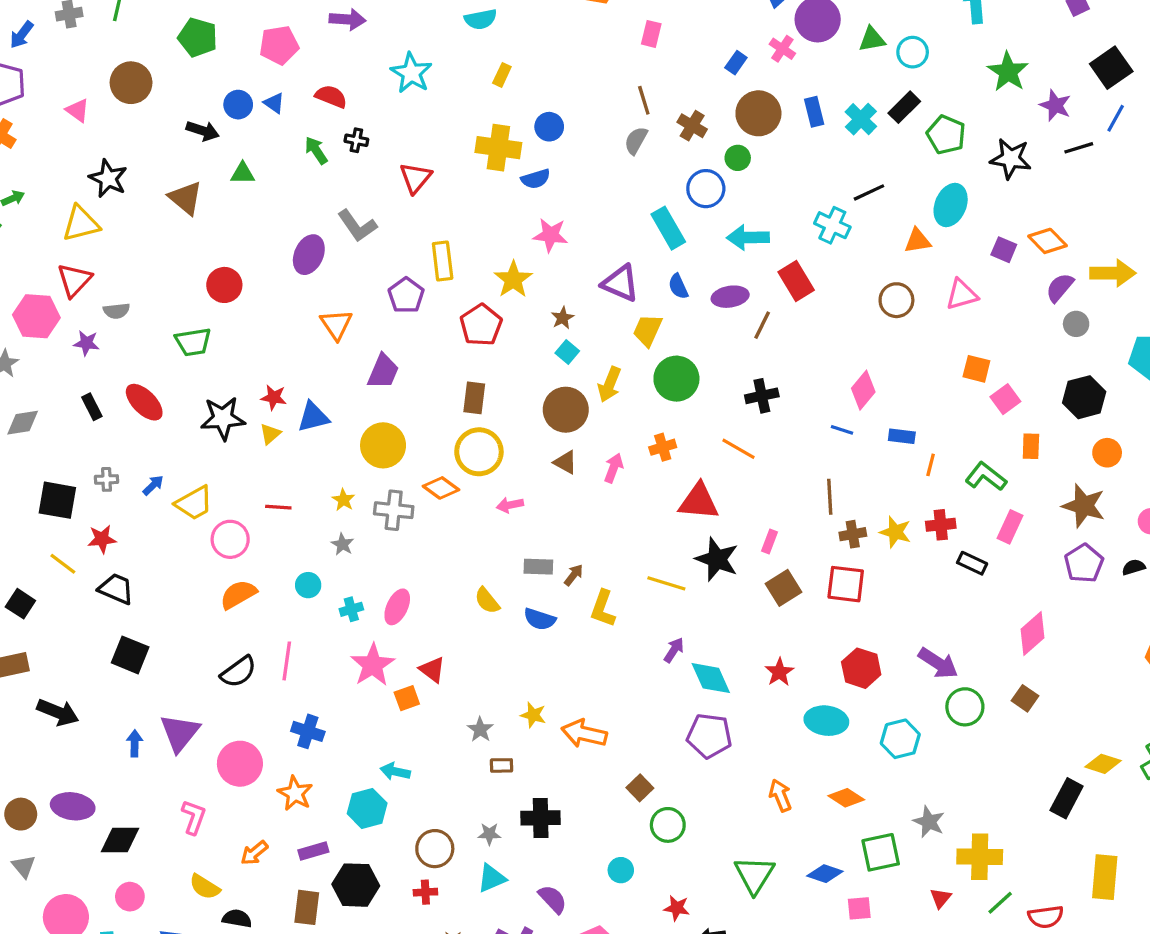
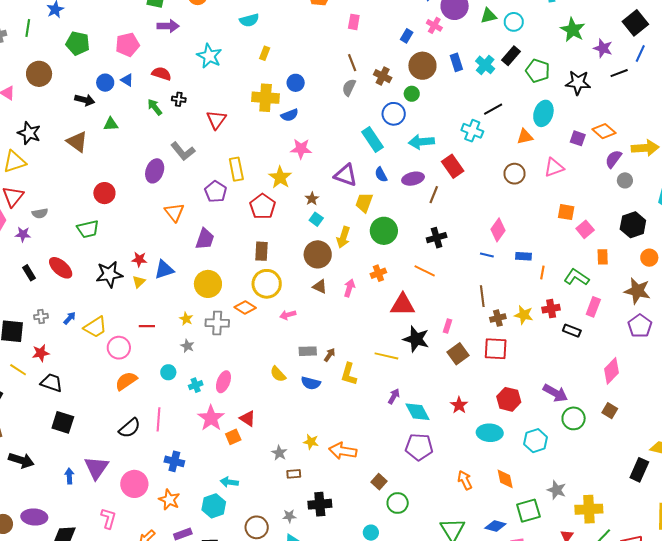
orange diamond: (846, 798) -> (505, 479), turned 50

